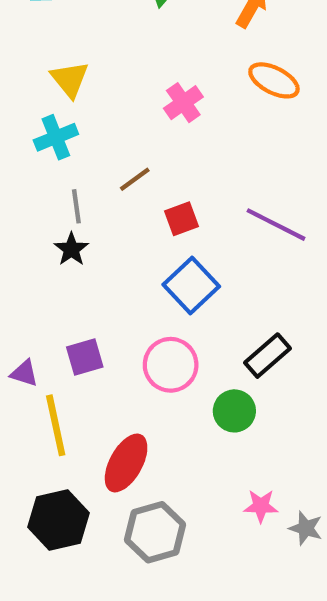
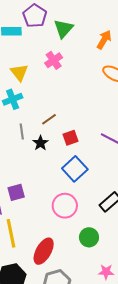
pink cross: (183, 103) -> (54, 60), moved
black star: (71, 249) -> (40, 143), moved
purple square: (85, 357) -> (16, 192), moved
green circle: (234, 411) -> (89, 237), moved

